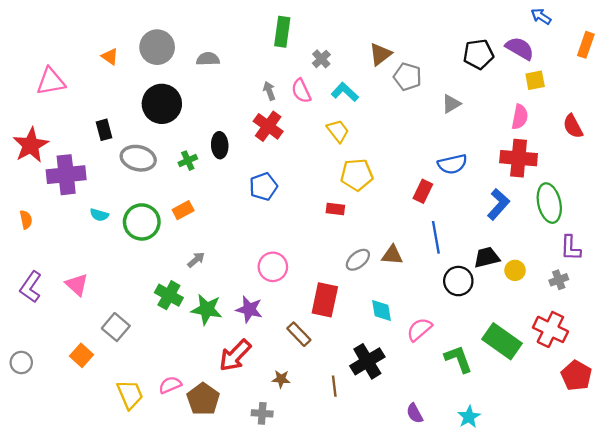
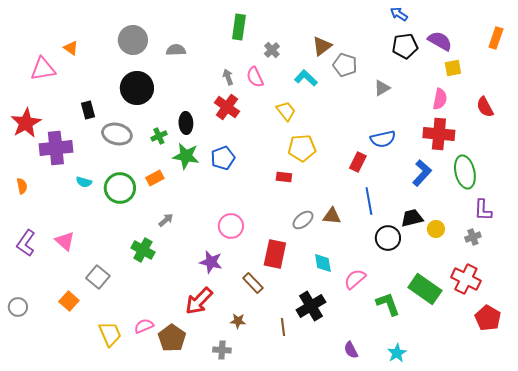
blue arrow: (541, 16) -> (399, 14), moved
orange triangle: (110, 57) -> (71, 48), moved
cyan L-shape: (345, 92) -> (306, 78), moved
green star: (207, 309) -> (186, 156), moved

